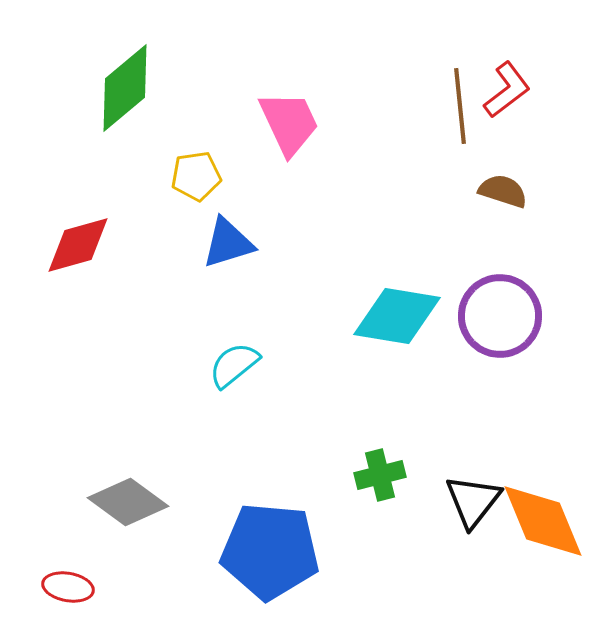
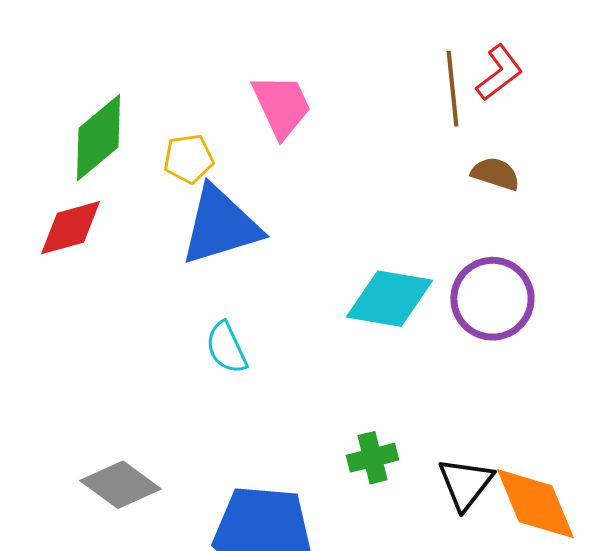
green diamond: (125, 88) -> (98, 138), moved
blue triangle: (228, 243) -> (220, 226), size x1.6
cyan semicircle: (234, 365) -> (226, 348), turned -76

